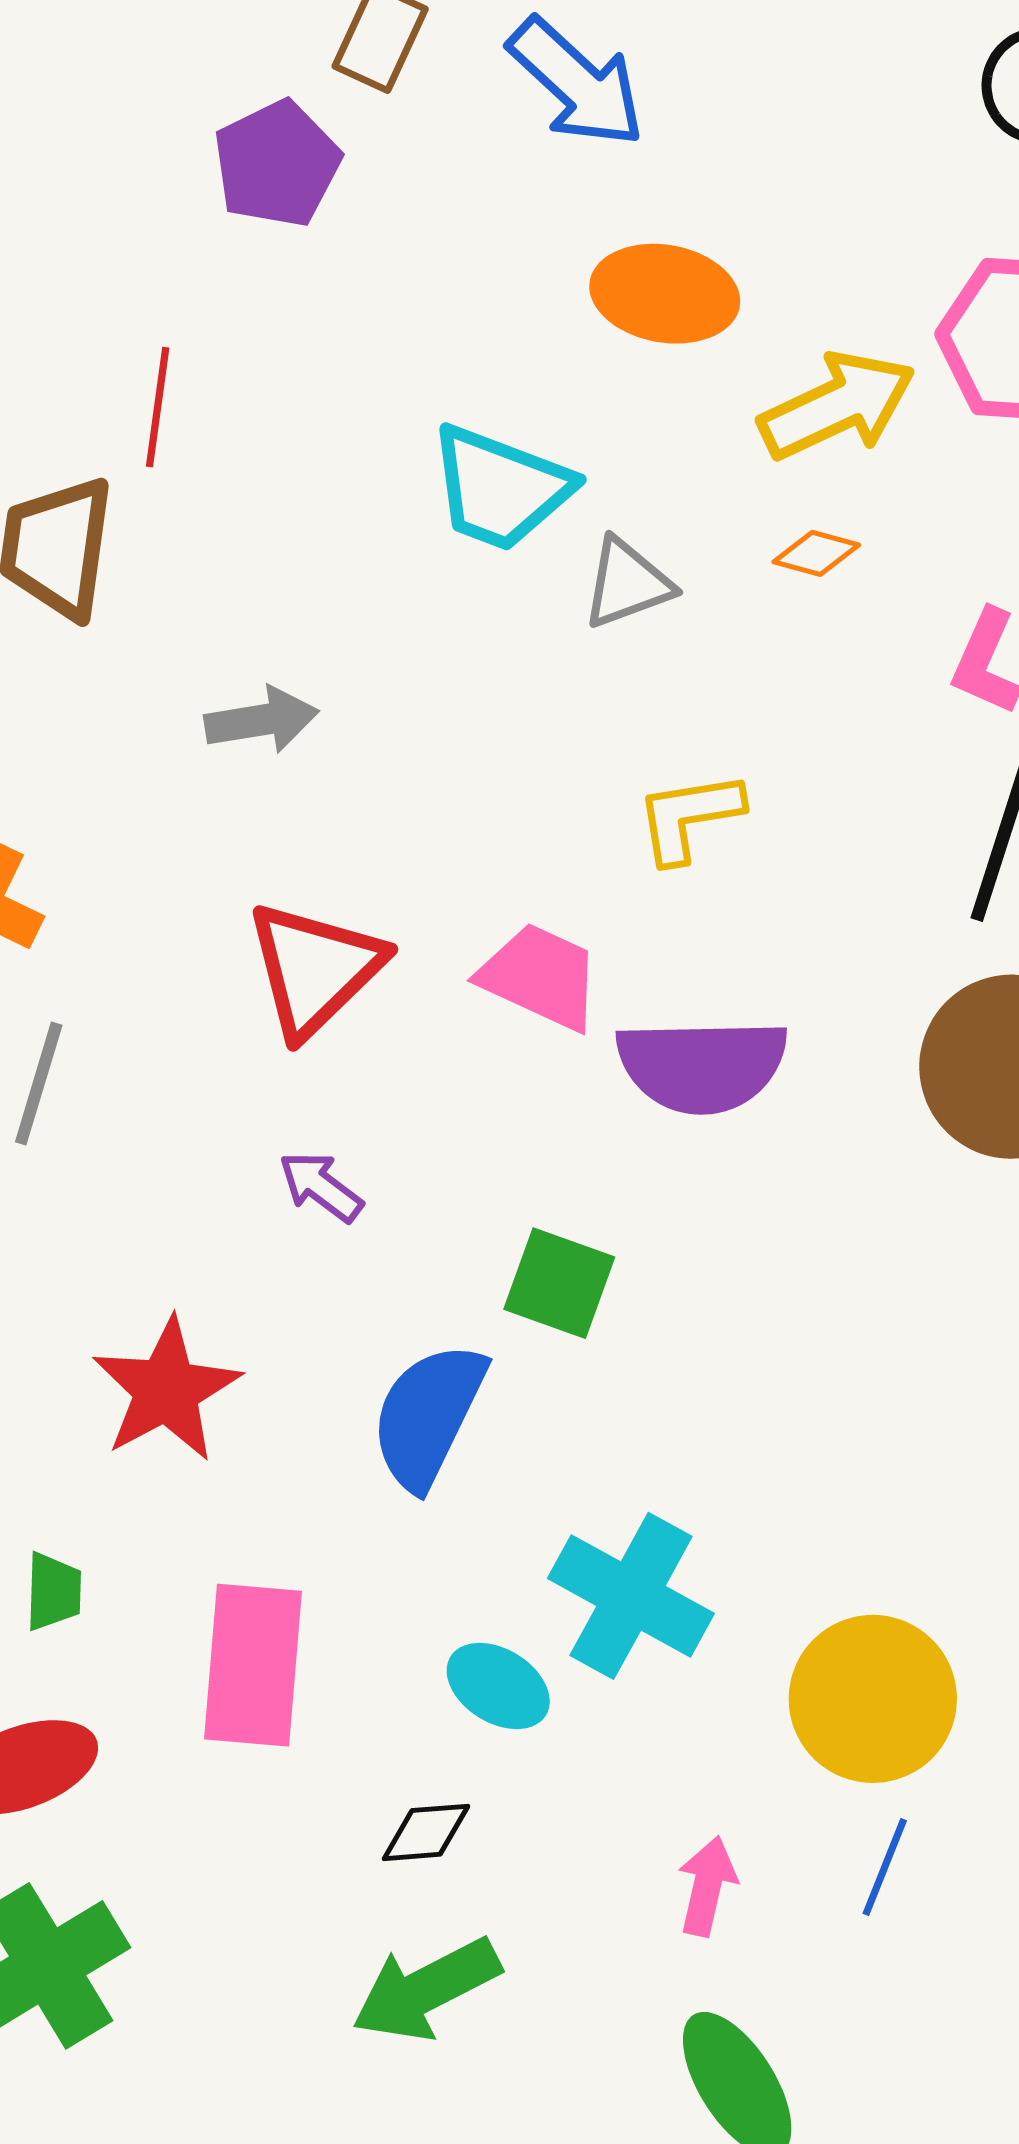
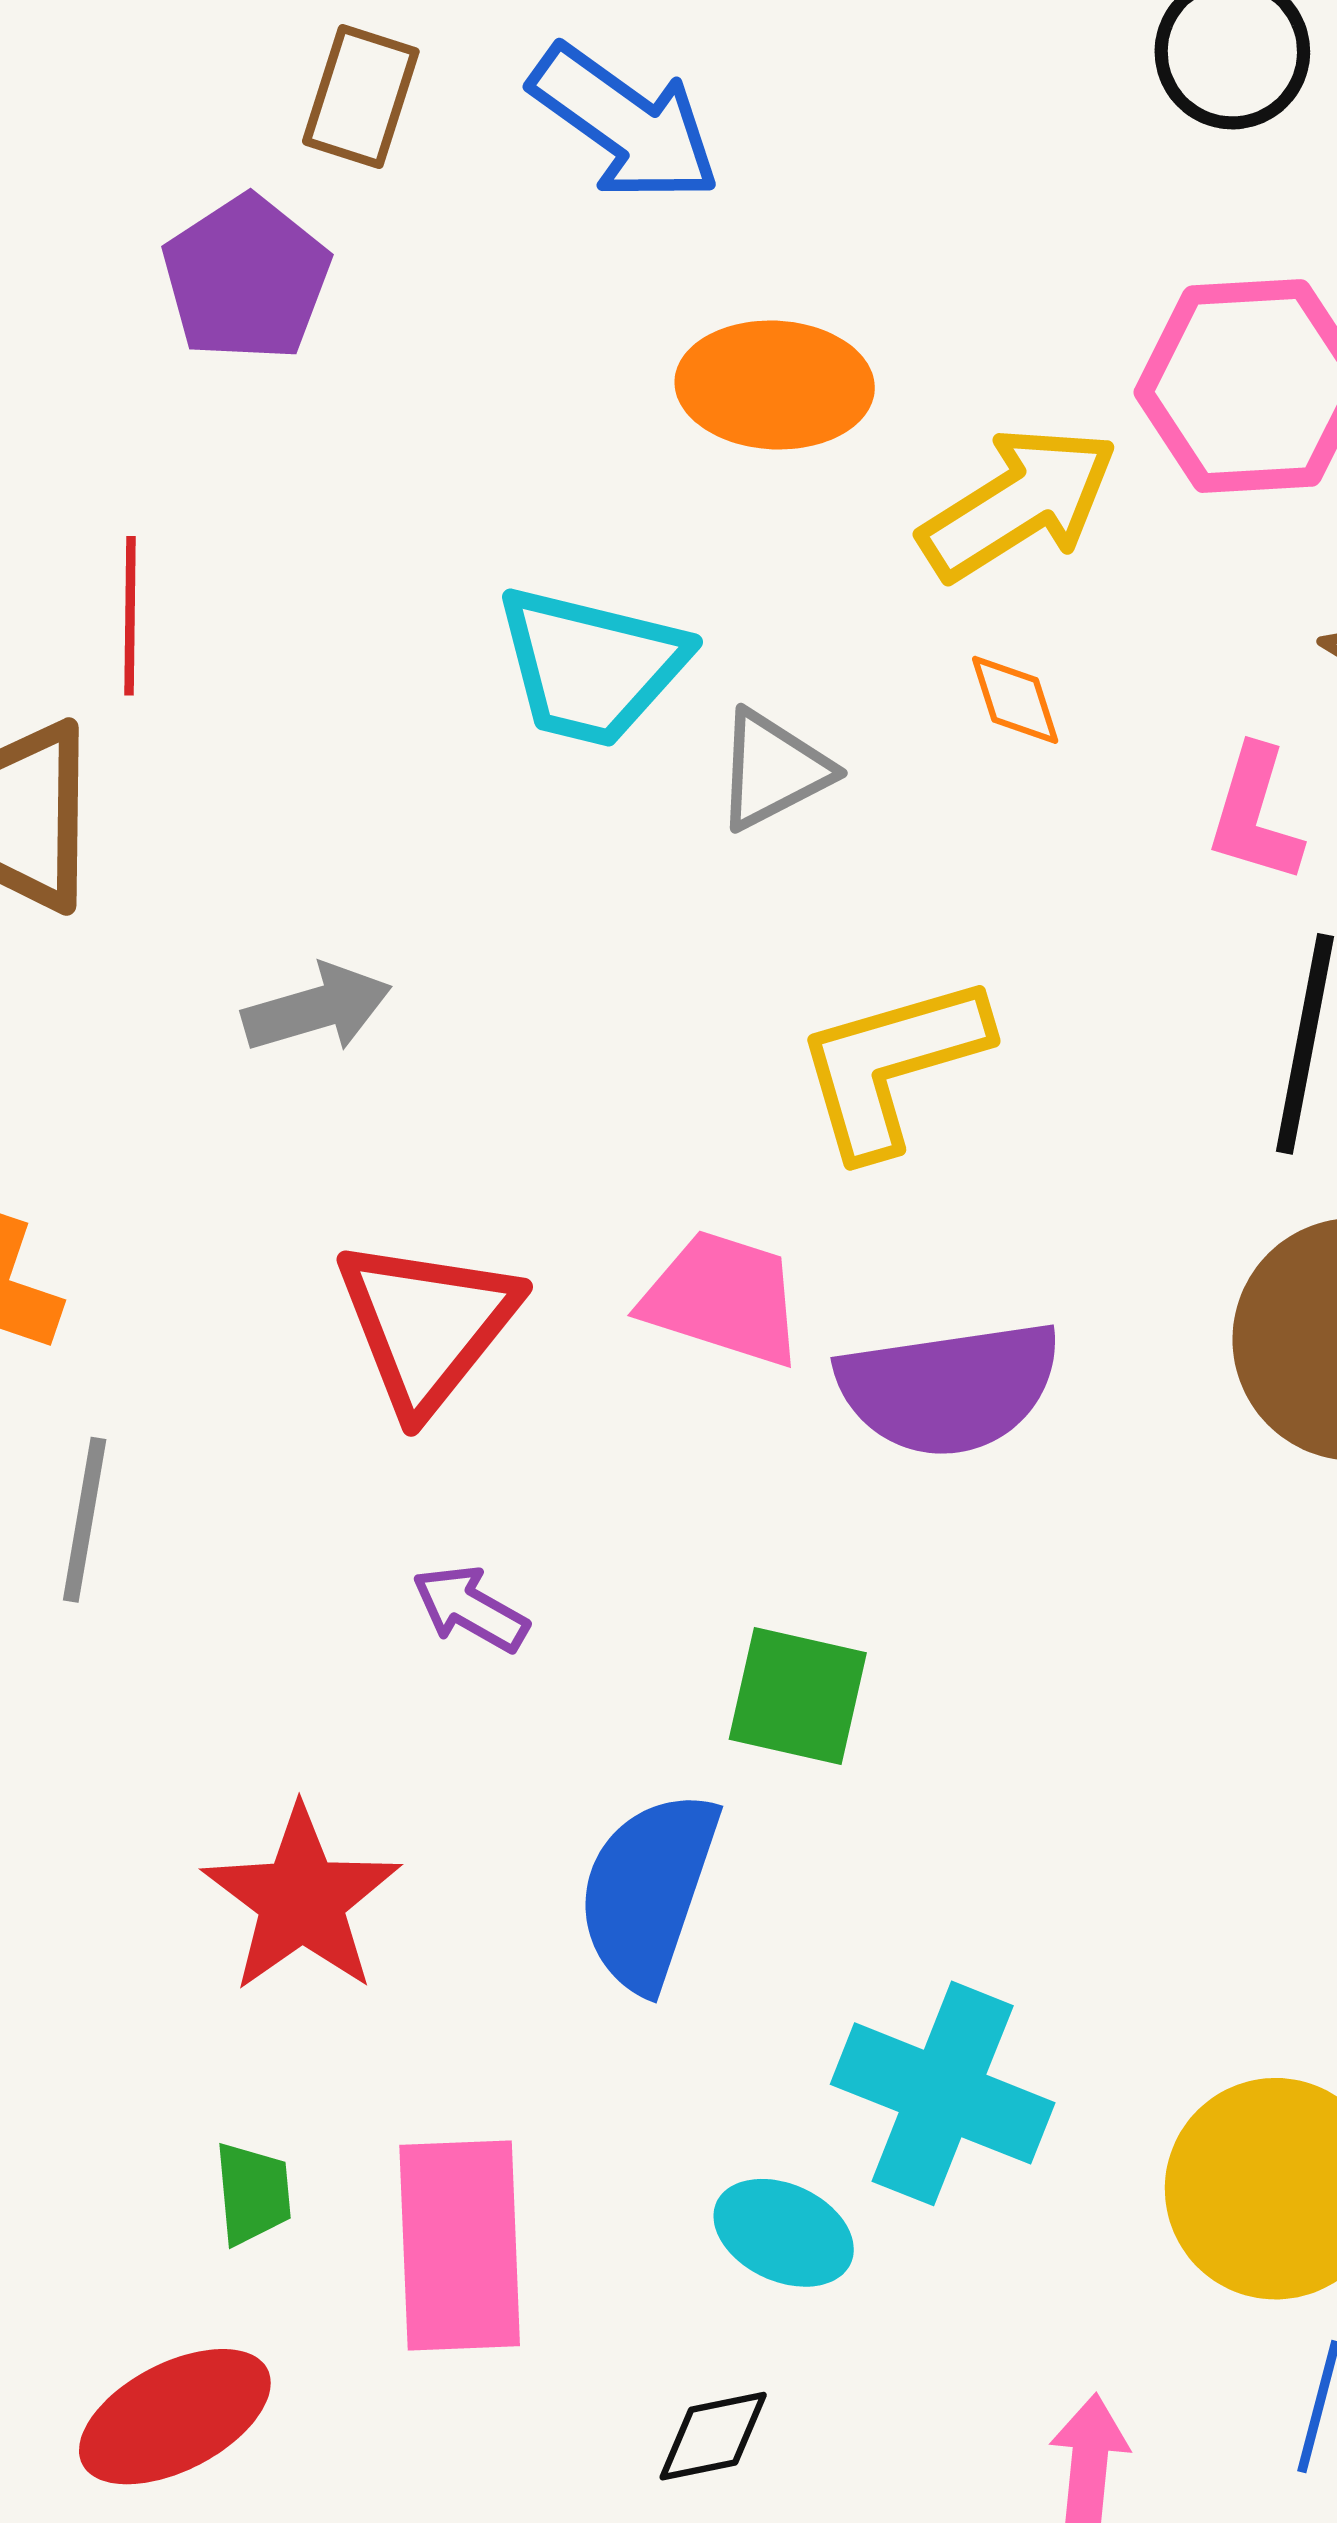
orange diamond: (816, 553) -> (1015, 700), turned 64
yellow L-shape: (689, 817) -> (892, 1065), size x1.4
green trapezoid: (53, 1592) -> (253, 2193), moved

